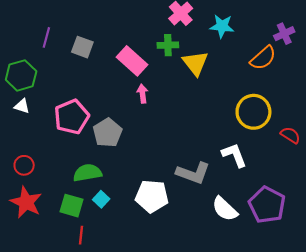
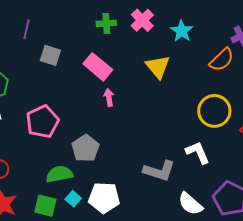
cyan star: (222, 26) -> (182, 31), turned 30
purple line: (46, 37) -> (27, 29), moved
green cross: (168, 45) -> (106, 23), moved
gray pentagon: (108, 133) -> (85, 148), moved
white pentagon: (152, 196) -> (104, 198), moved

